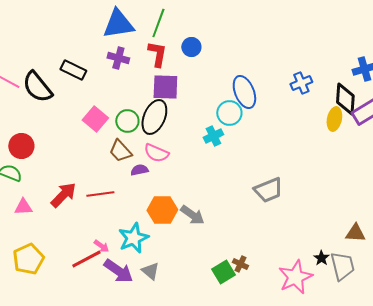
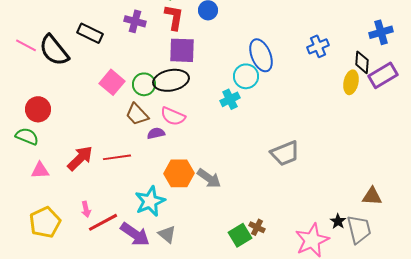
black diamond: (345, 99) -> (362, 62), size x0.7
black ellipse: (154, 117) -> (171, 80), turned 56
pink arrow: (101, 246) -> (86, 209), moved, turned 42

